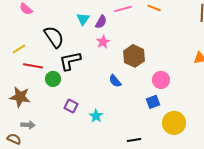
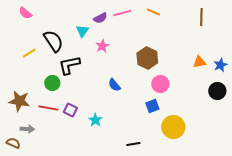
cyan triangle: (83, 19) -> (82, 31), moved
purple semicircle: (101, 22) -> (100, 18), moved, turned 32
yellow line: (19, 49) -> (29, 53), moved
brown hexagon: (134, 56) -> (147, 58), moved
red line: (33, 66) -> (48, 108), moved

